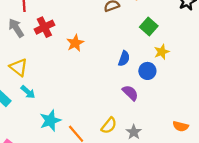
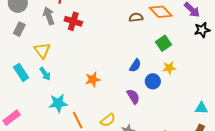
red cross: (44, 27) -> (73, 21), turned 30
orange star: (75, 43) -> (93, 79), moved

